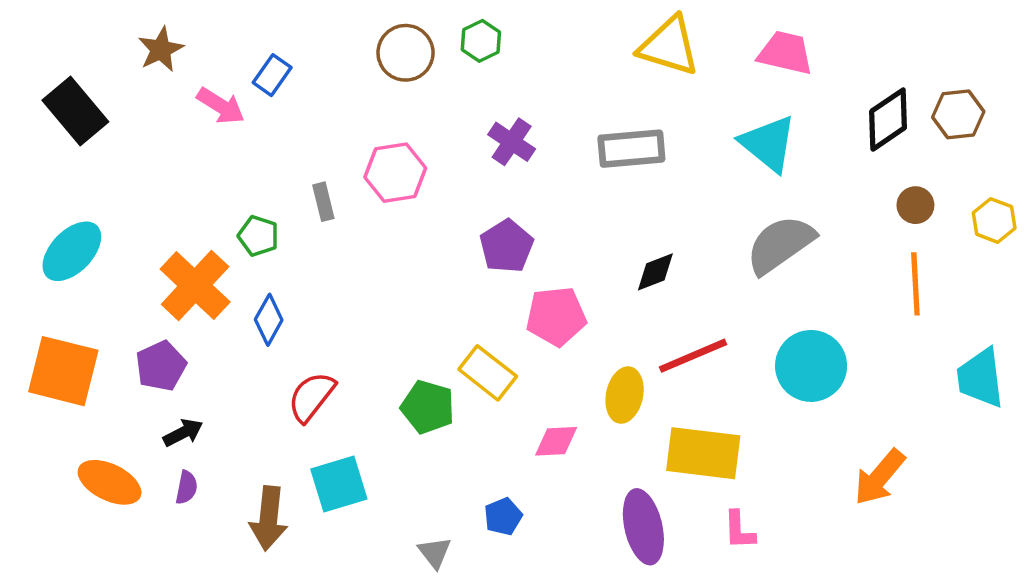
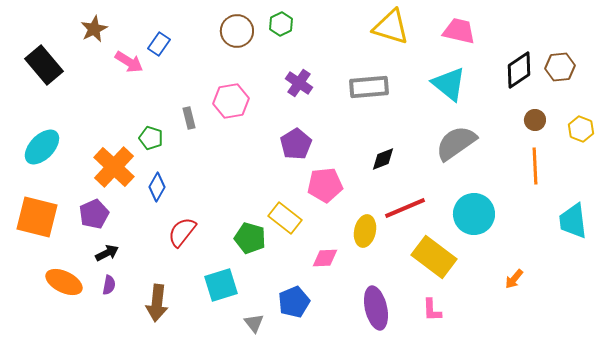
yellow rectangle: (703, 453) -> (434, 257), moved, turned 30
orange arrow: (880, 477) -> (514, 279), size x0.6
cyan square: (339, 484) -> (221, 285), moved
blue pentagon: (503, 517) -> (294, 302), size x1.4

